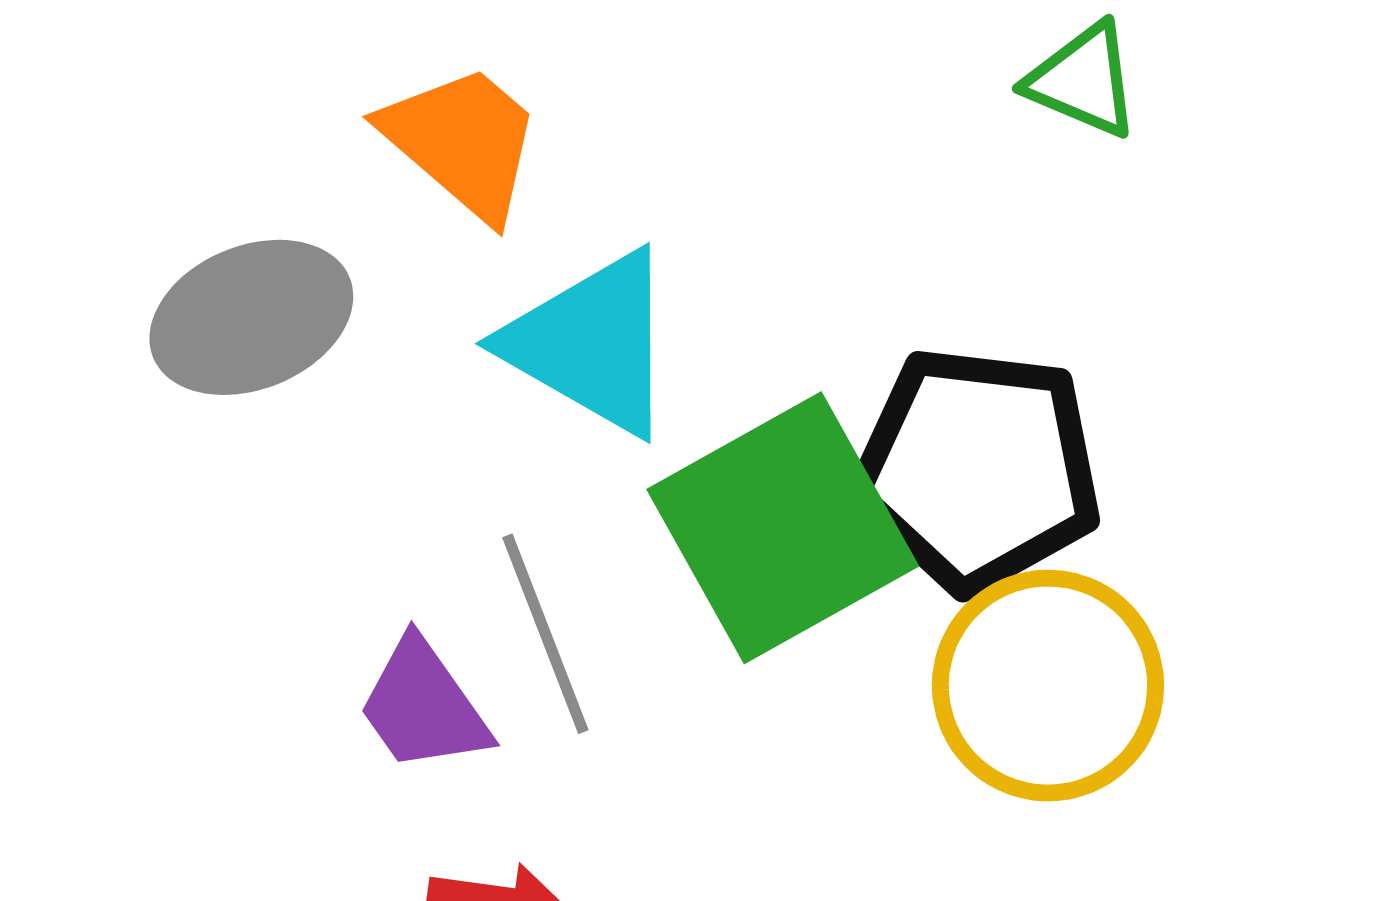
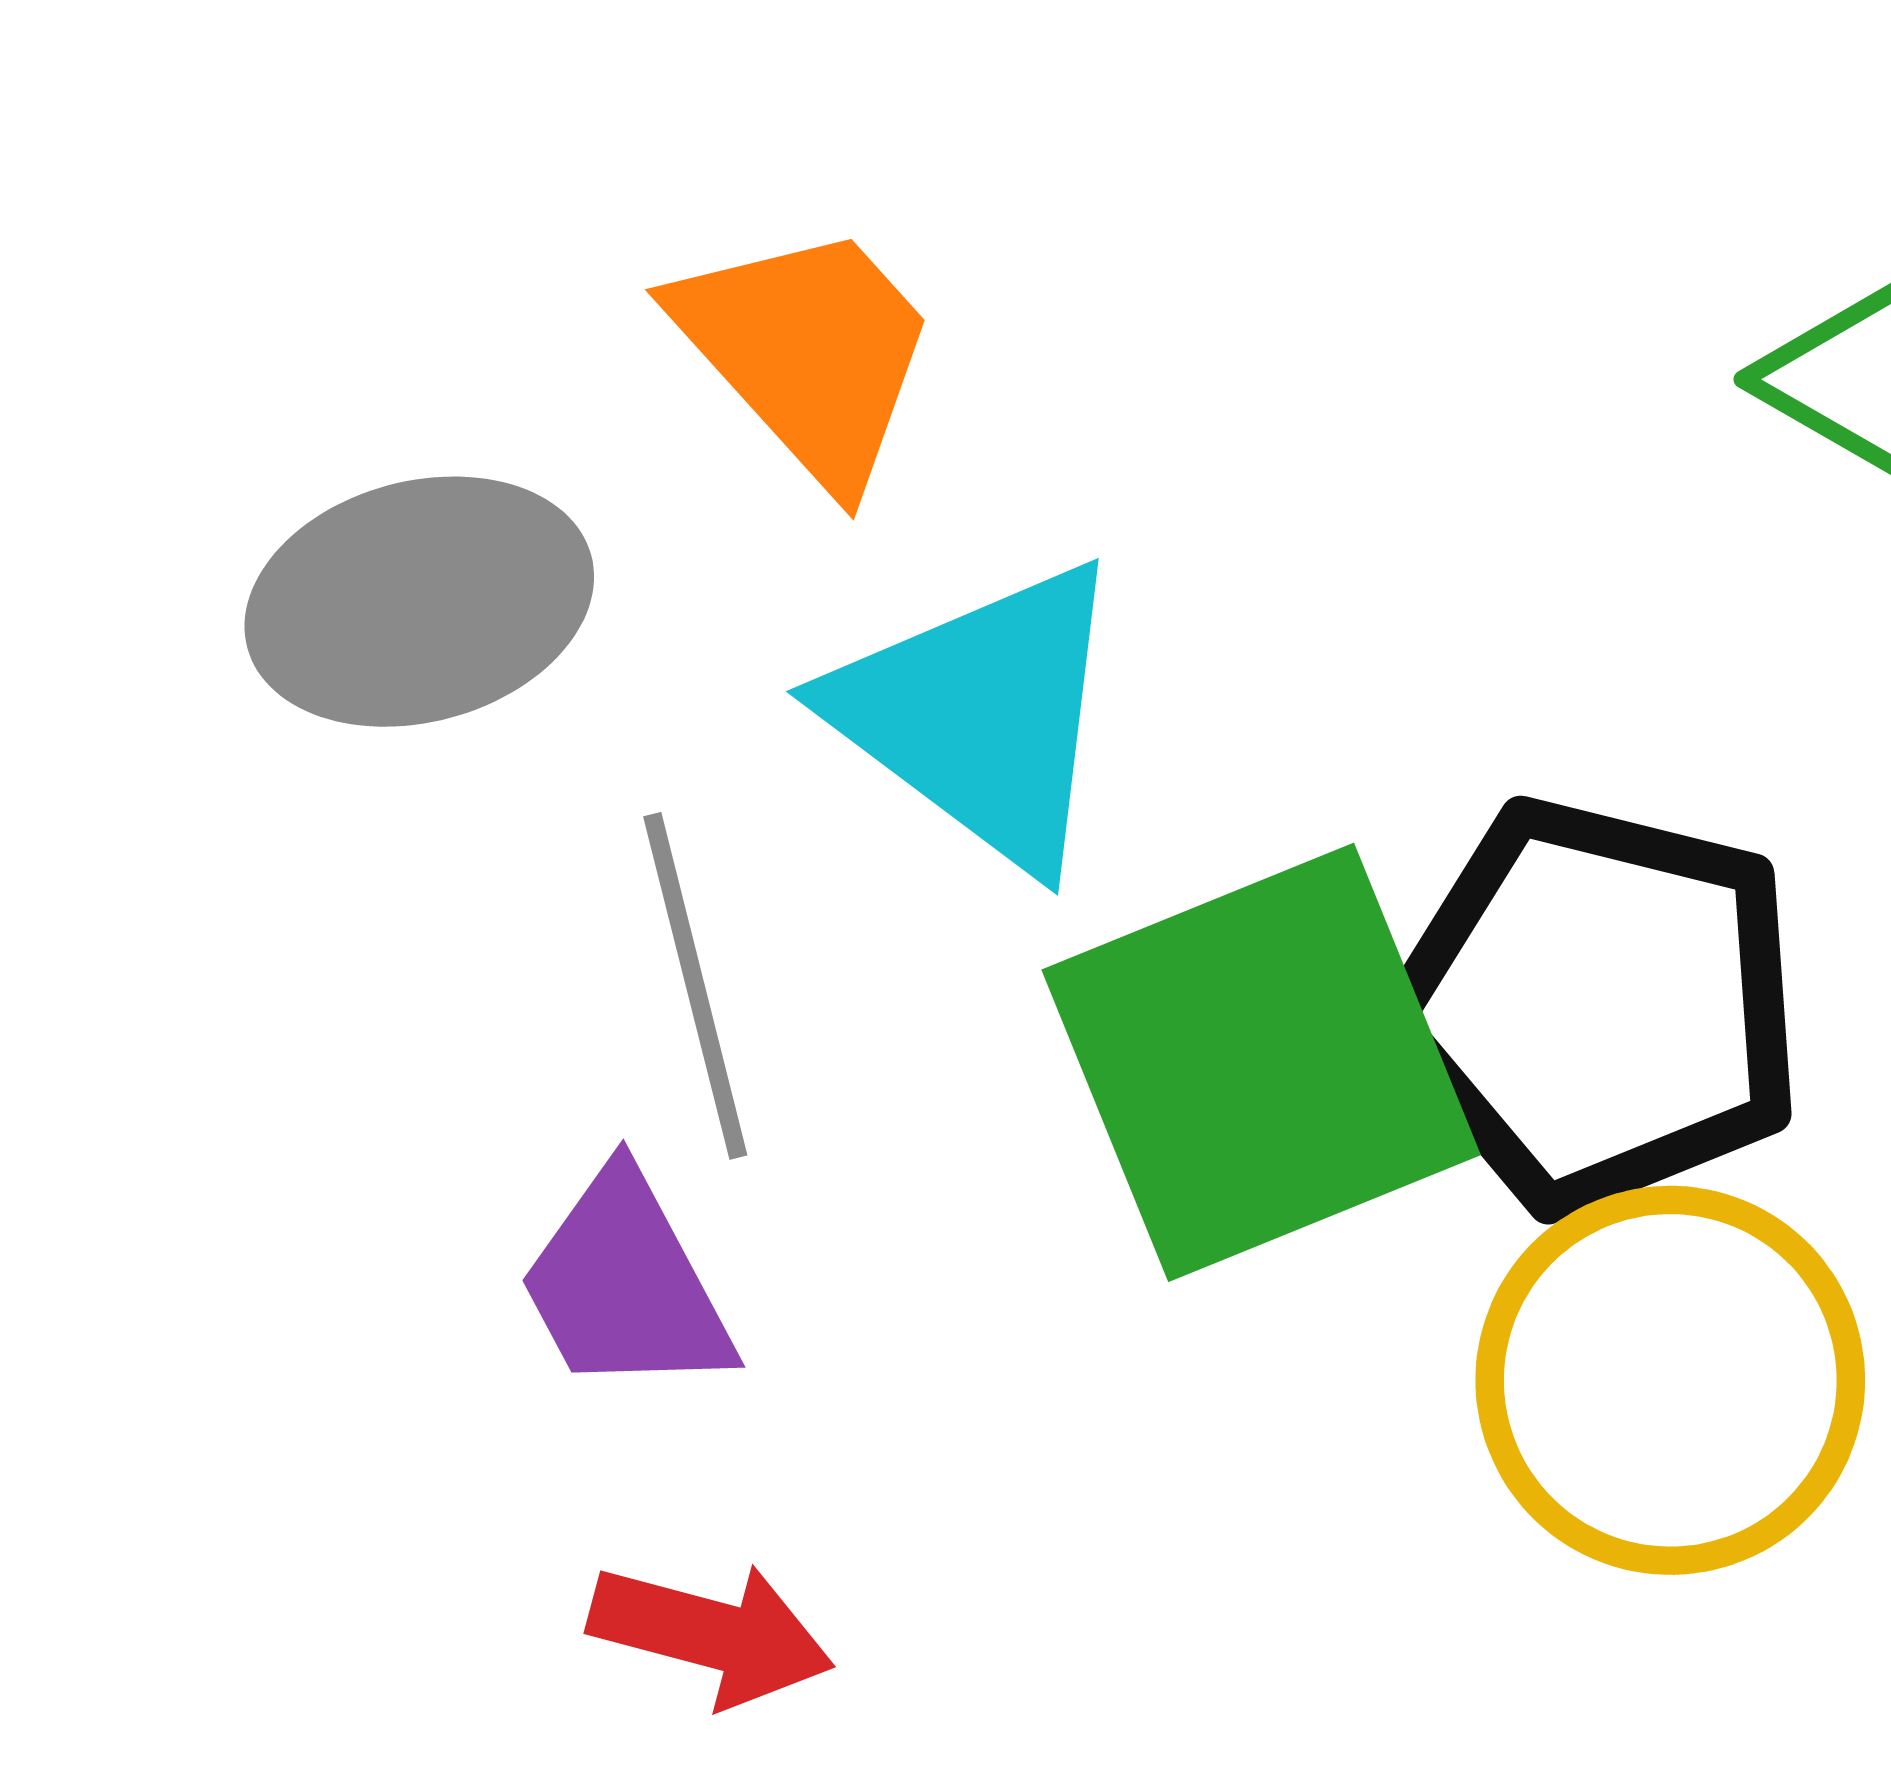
gray line: (545, 634) -> (695, 986), moved

